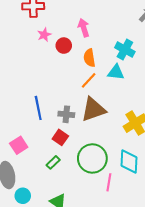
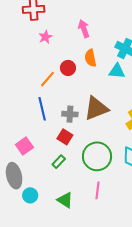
red circle: (64, 46) -> (68, 68), moved
orange line: (89, 80) -> (47, 79), moved
pink line: (109, 182) -> (97, 190), moved

